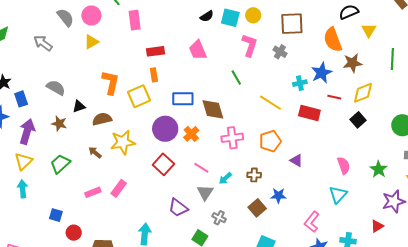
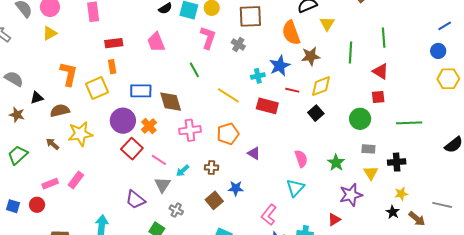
red square: (163, 164) -> (132, 149), moved
red circle: (74, 233) -> (37, 205), moved

